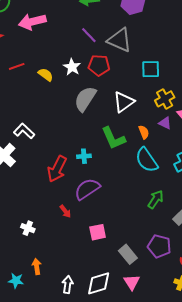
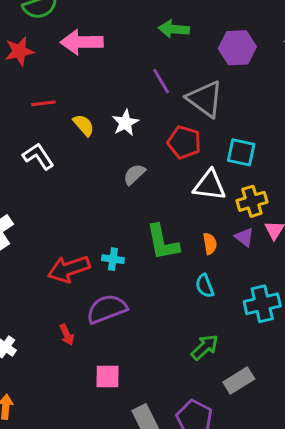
red pentagon: (99, 65) -> (184, 142), moved
gray semicircle: (85, 99) -> (134, 174), size x0.6
white triangle: (124, 102) -> (210, 185), moved, turned 30
white L-shape: (24, 131) -> (38, 156), moved
cyan semicircle: (147, 160) -> (205, 286), size x0.6
red arrow: (57, 169) -> (69, 269), turned 32

